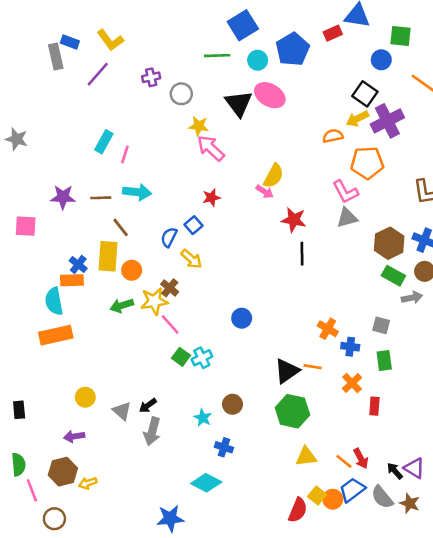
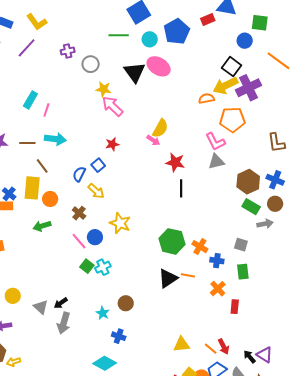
yellow arrow: (357, 119) -> (225, 86), size x1.4
yellow star: (154, 301) -> (120, 223), moved, turned 30
blue circle: (242, 318) -> (95, 237), moved
green hexagon: (292, 411) -> (172, 241), moved

